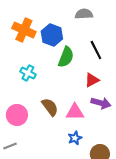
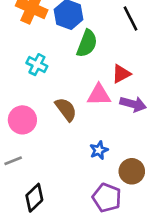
black line: (96, 50) -> (130, 18), moved
pink triangle: (75, 112) -> (99, 95), moved

